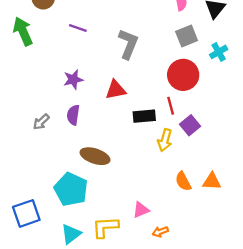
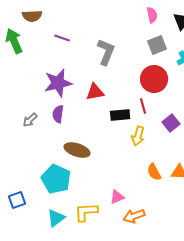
purple star: (73, 79) -> (58, 83), size x1.6
purple square: (190, 125) -> (171, 123), moved
blue square: (26, 213) -> (17, 200), size x0.7
orange arrow: (160, 232) -> (134, 216), size x1.5

